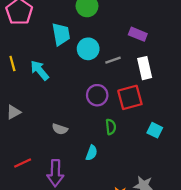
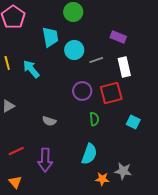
cyan semicircle: (92, 153) -> (89, 154), moved, size x1.5

